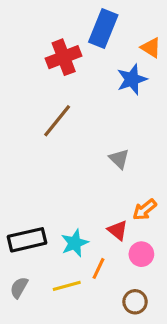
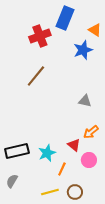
gray triangle: (119, 159) -> (85, 101), moved, turned -32
yellow line: (67, 286) -> (50, 192), moved
brown circle: (135, 302) -> (75, 192), moved

